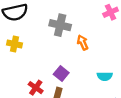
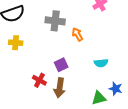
purple square: (61, 73) -> (61, 65), turned 32

